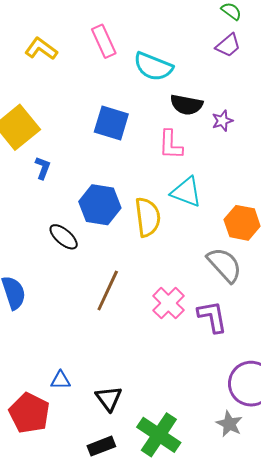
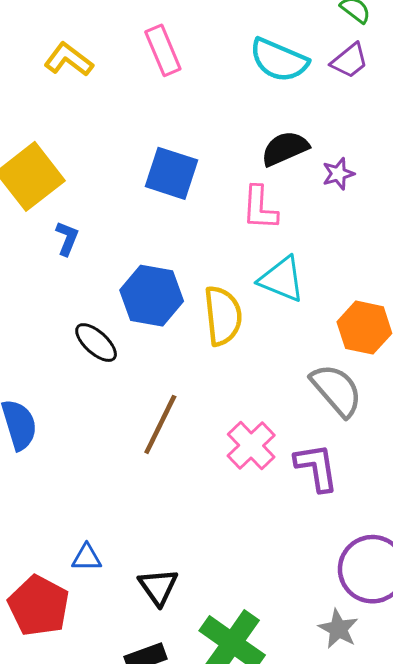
cyan semicircle: (153, 67) -> (279, 60), moved
black semicircle: (186, 105) -> (285, 148), turned 144

